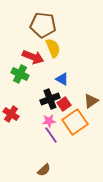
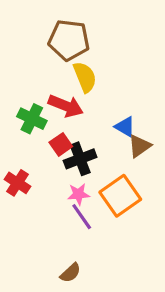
red arrow: (33, 57) -> (66, 106), moved
blue triangle: (62, 79) -> (125, 127), moved
brown triangle: (91, 101) -> (139, 146), moved
red square: (64, 104) -> (61, 144), moved

